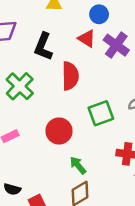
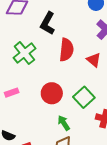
red triangle: (87, 39) -> (94, 60), moved
green square: (101, 113) -> (84, 97), moved, turned -30

